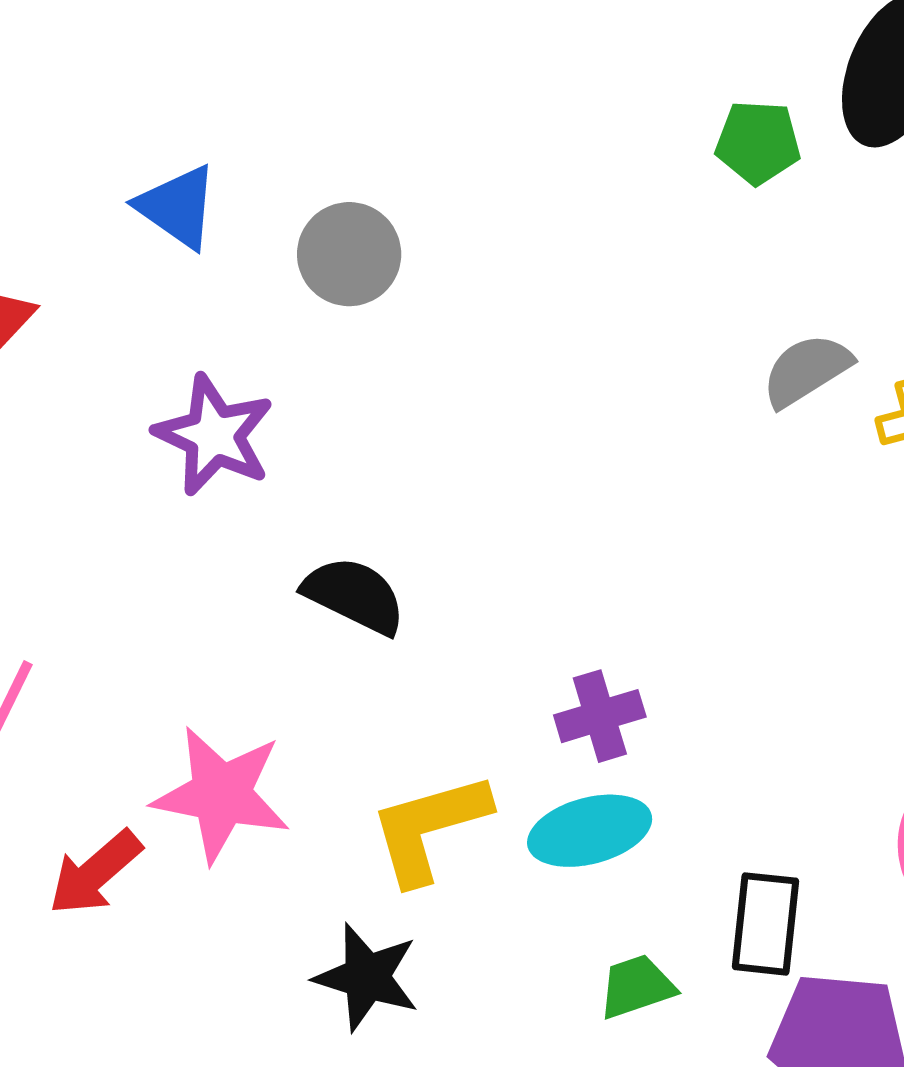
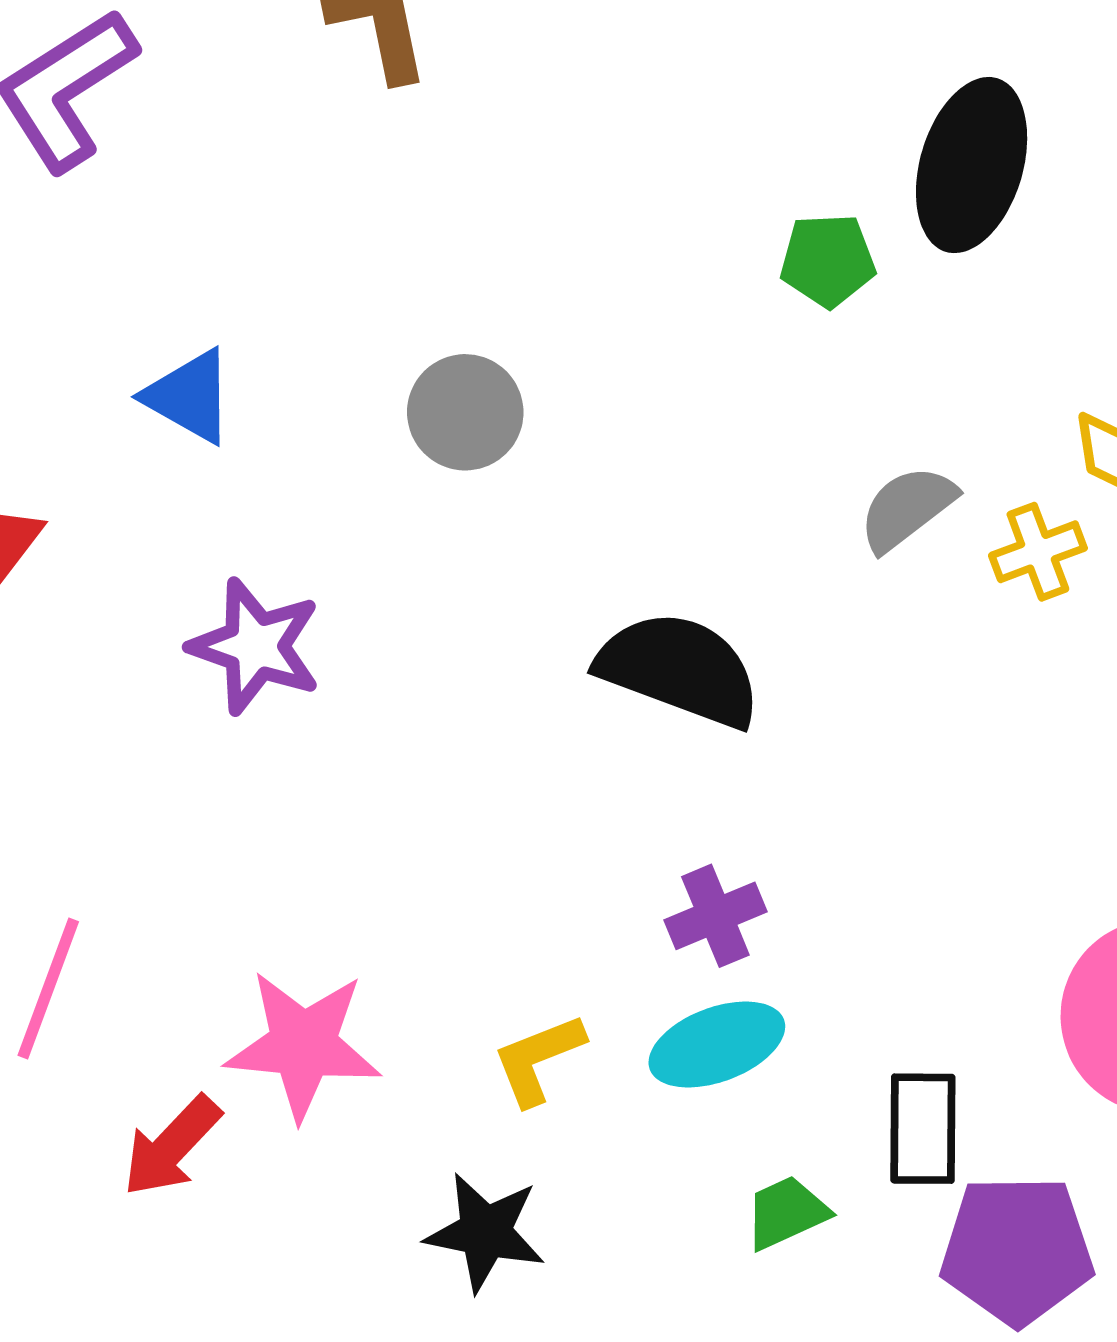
gray circle: (349, 254) -> (465, 412), moved
black semicircle: (354, 595) -> (679, 669), moved, size x1.4
yellow L-shape: (429, 828) -> (538, 1059), size x0.7

